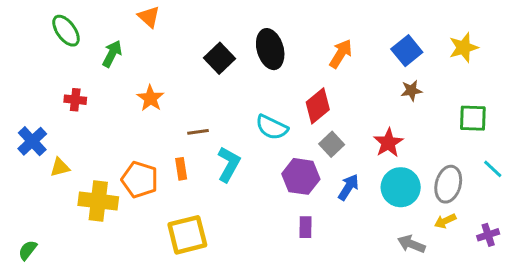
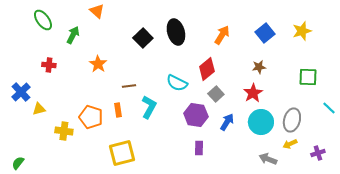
brown star: (411, 91) -> (259, 67), moved
cyan line: (493, 169) -> (329, 108), moved
yellow cross: (98, 201) -> (64, 131), size x0.7

